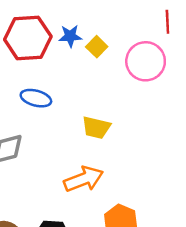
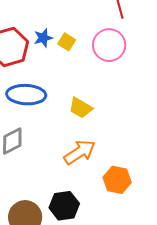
blue ellipse: (36, 98) -> (26, 95), size x1.5
yellow trapezoid: (96, 127) -> (81, 108), turned 30

